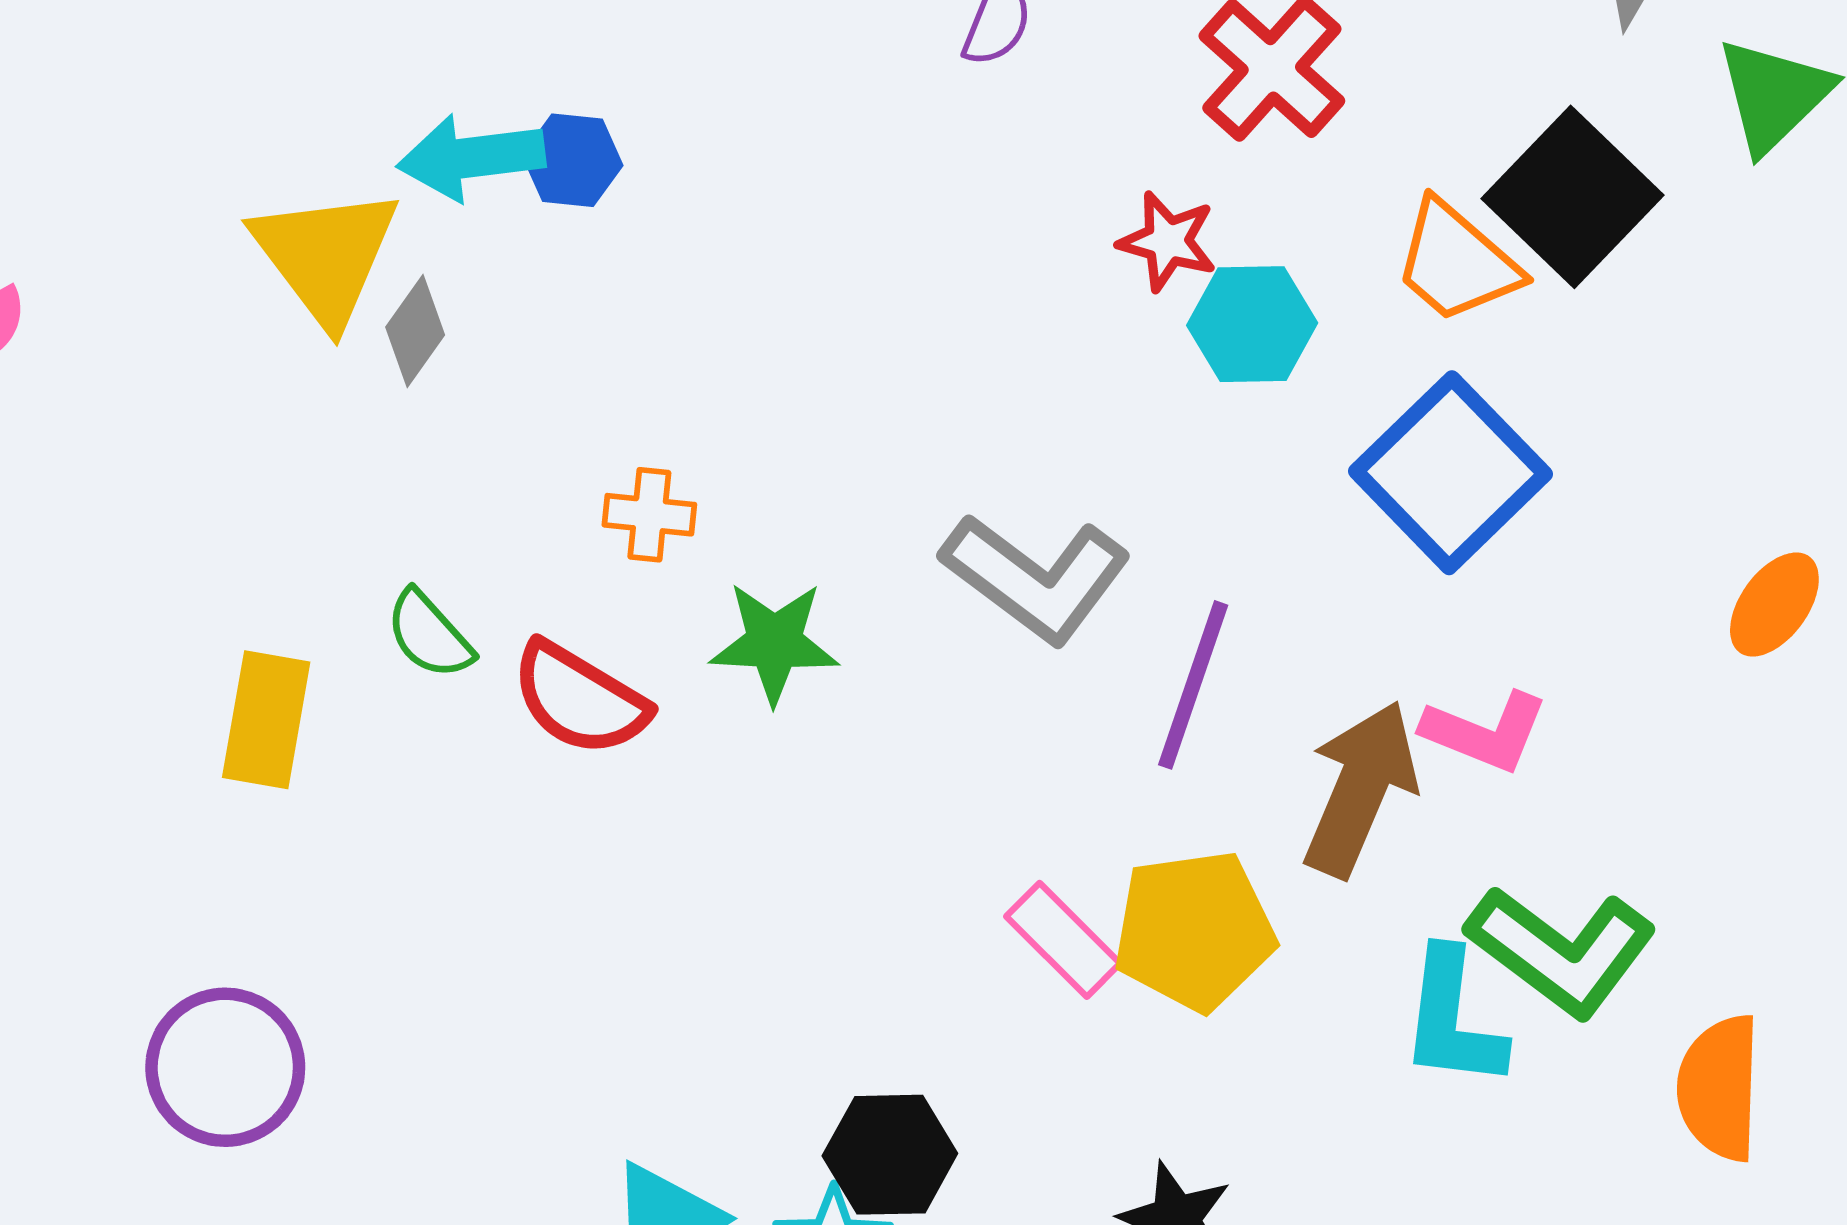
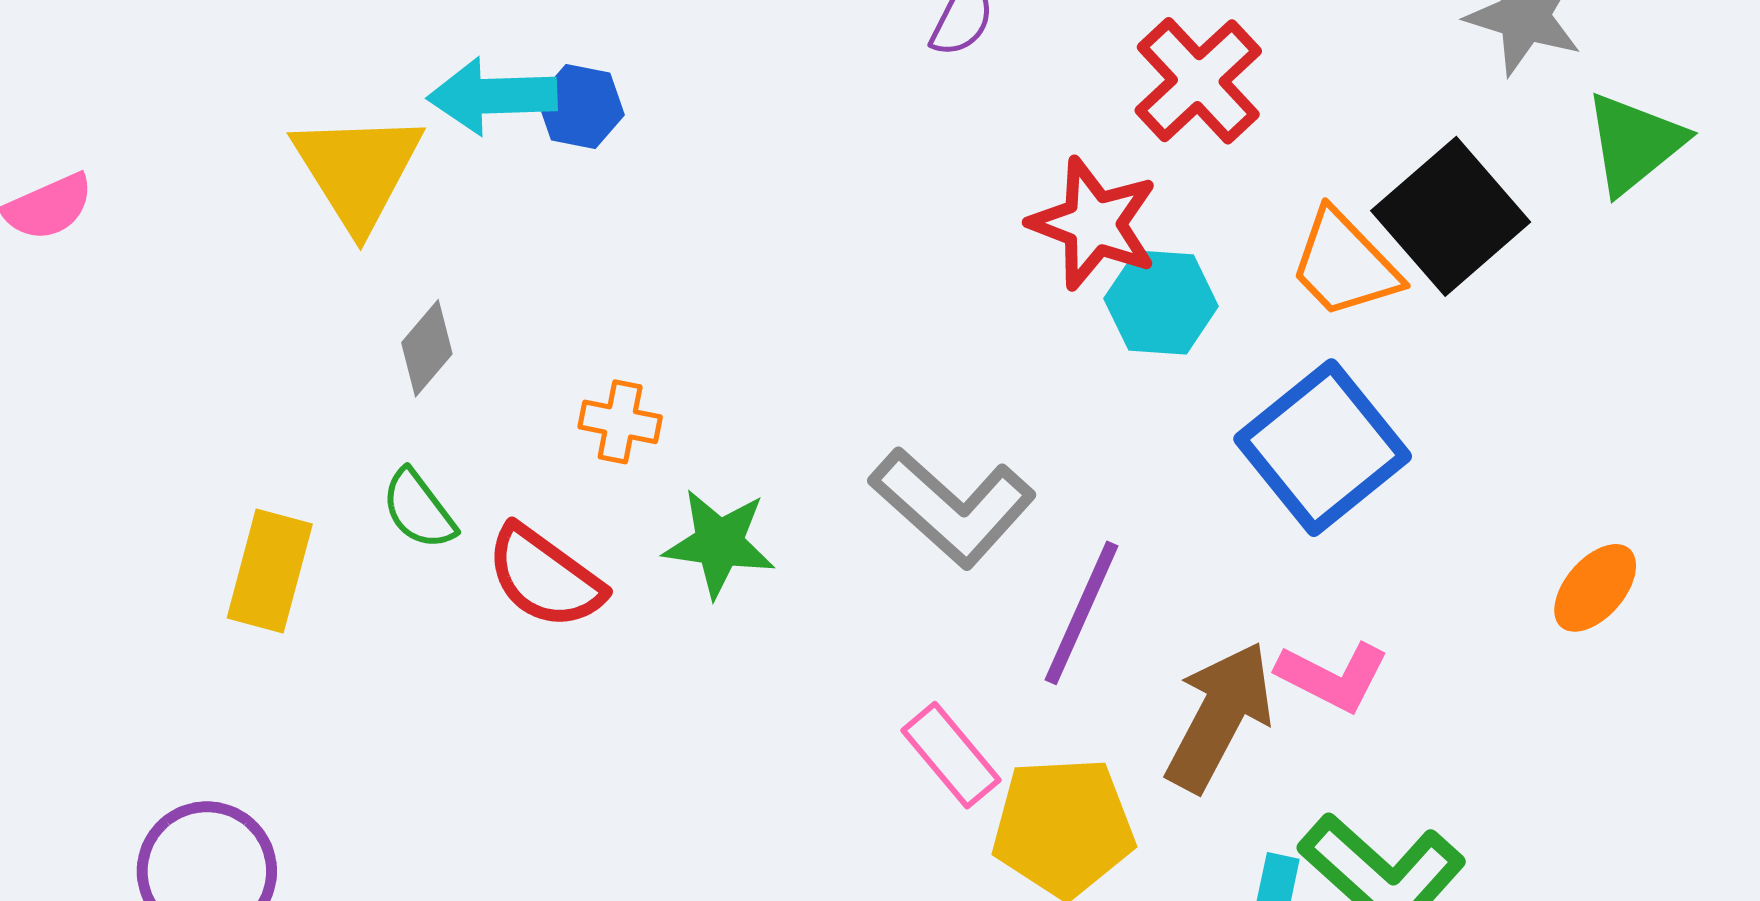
red star: (1168, 241) -> (1094, 224), size x1.5
gray diamond: (415, 331) -> (427, 348), moved
pink rectangle: (1063, 940) -> (951, 755), moved

